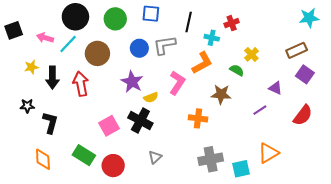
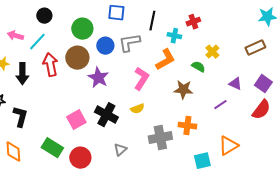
black circle: (75, 17) -> (44, 16), size x0.6
green circle: (115, 19) -> (82, 29), moved
brown circle: (97, 53) -> (77, 58), moved
purple square: (305, 74) -> (263, 84), moved
red arrow: (81, 84) -> (50, 65), moved
yellow semicircle: (151, 97) -> (137, 109), moved
orange cross: (198, 118) -> (187, 126), moved
gray cross: (211, 159) -> (160, 138), moved

